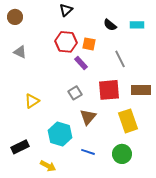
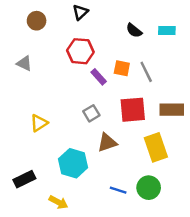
brown circle: (15, 17) -> (37, 21), moved
orange square: (89, 44) -> (122, 68), moved
brown triangle: (88, 117) -> (107, 143), turned 30
blue line: (88, 152) -> (118, 190), moved

